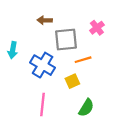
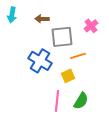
cyan arrow: (13, 50) -> (12, 15), moved
pink line: (43, 105) -> (57, 101), moved

